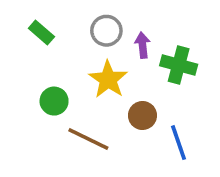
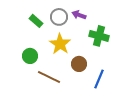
green rectangle: (41, 32) -> (36, 21), moved
purple arrow: (142, 45) -> (79, 15), moved, turned -64
blue line: (179, 143) -> (99, 79), turned 42

